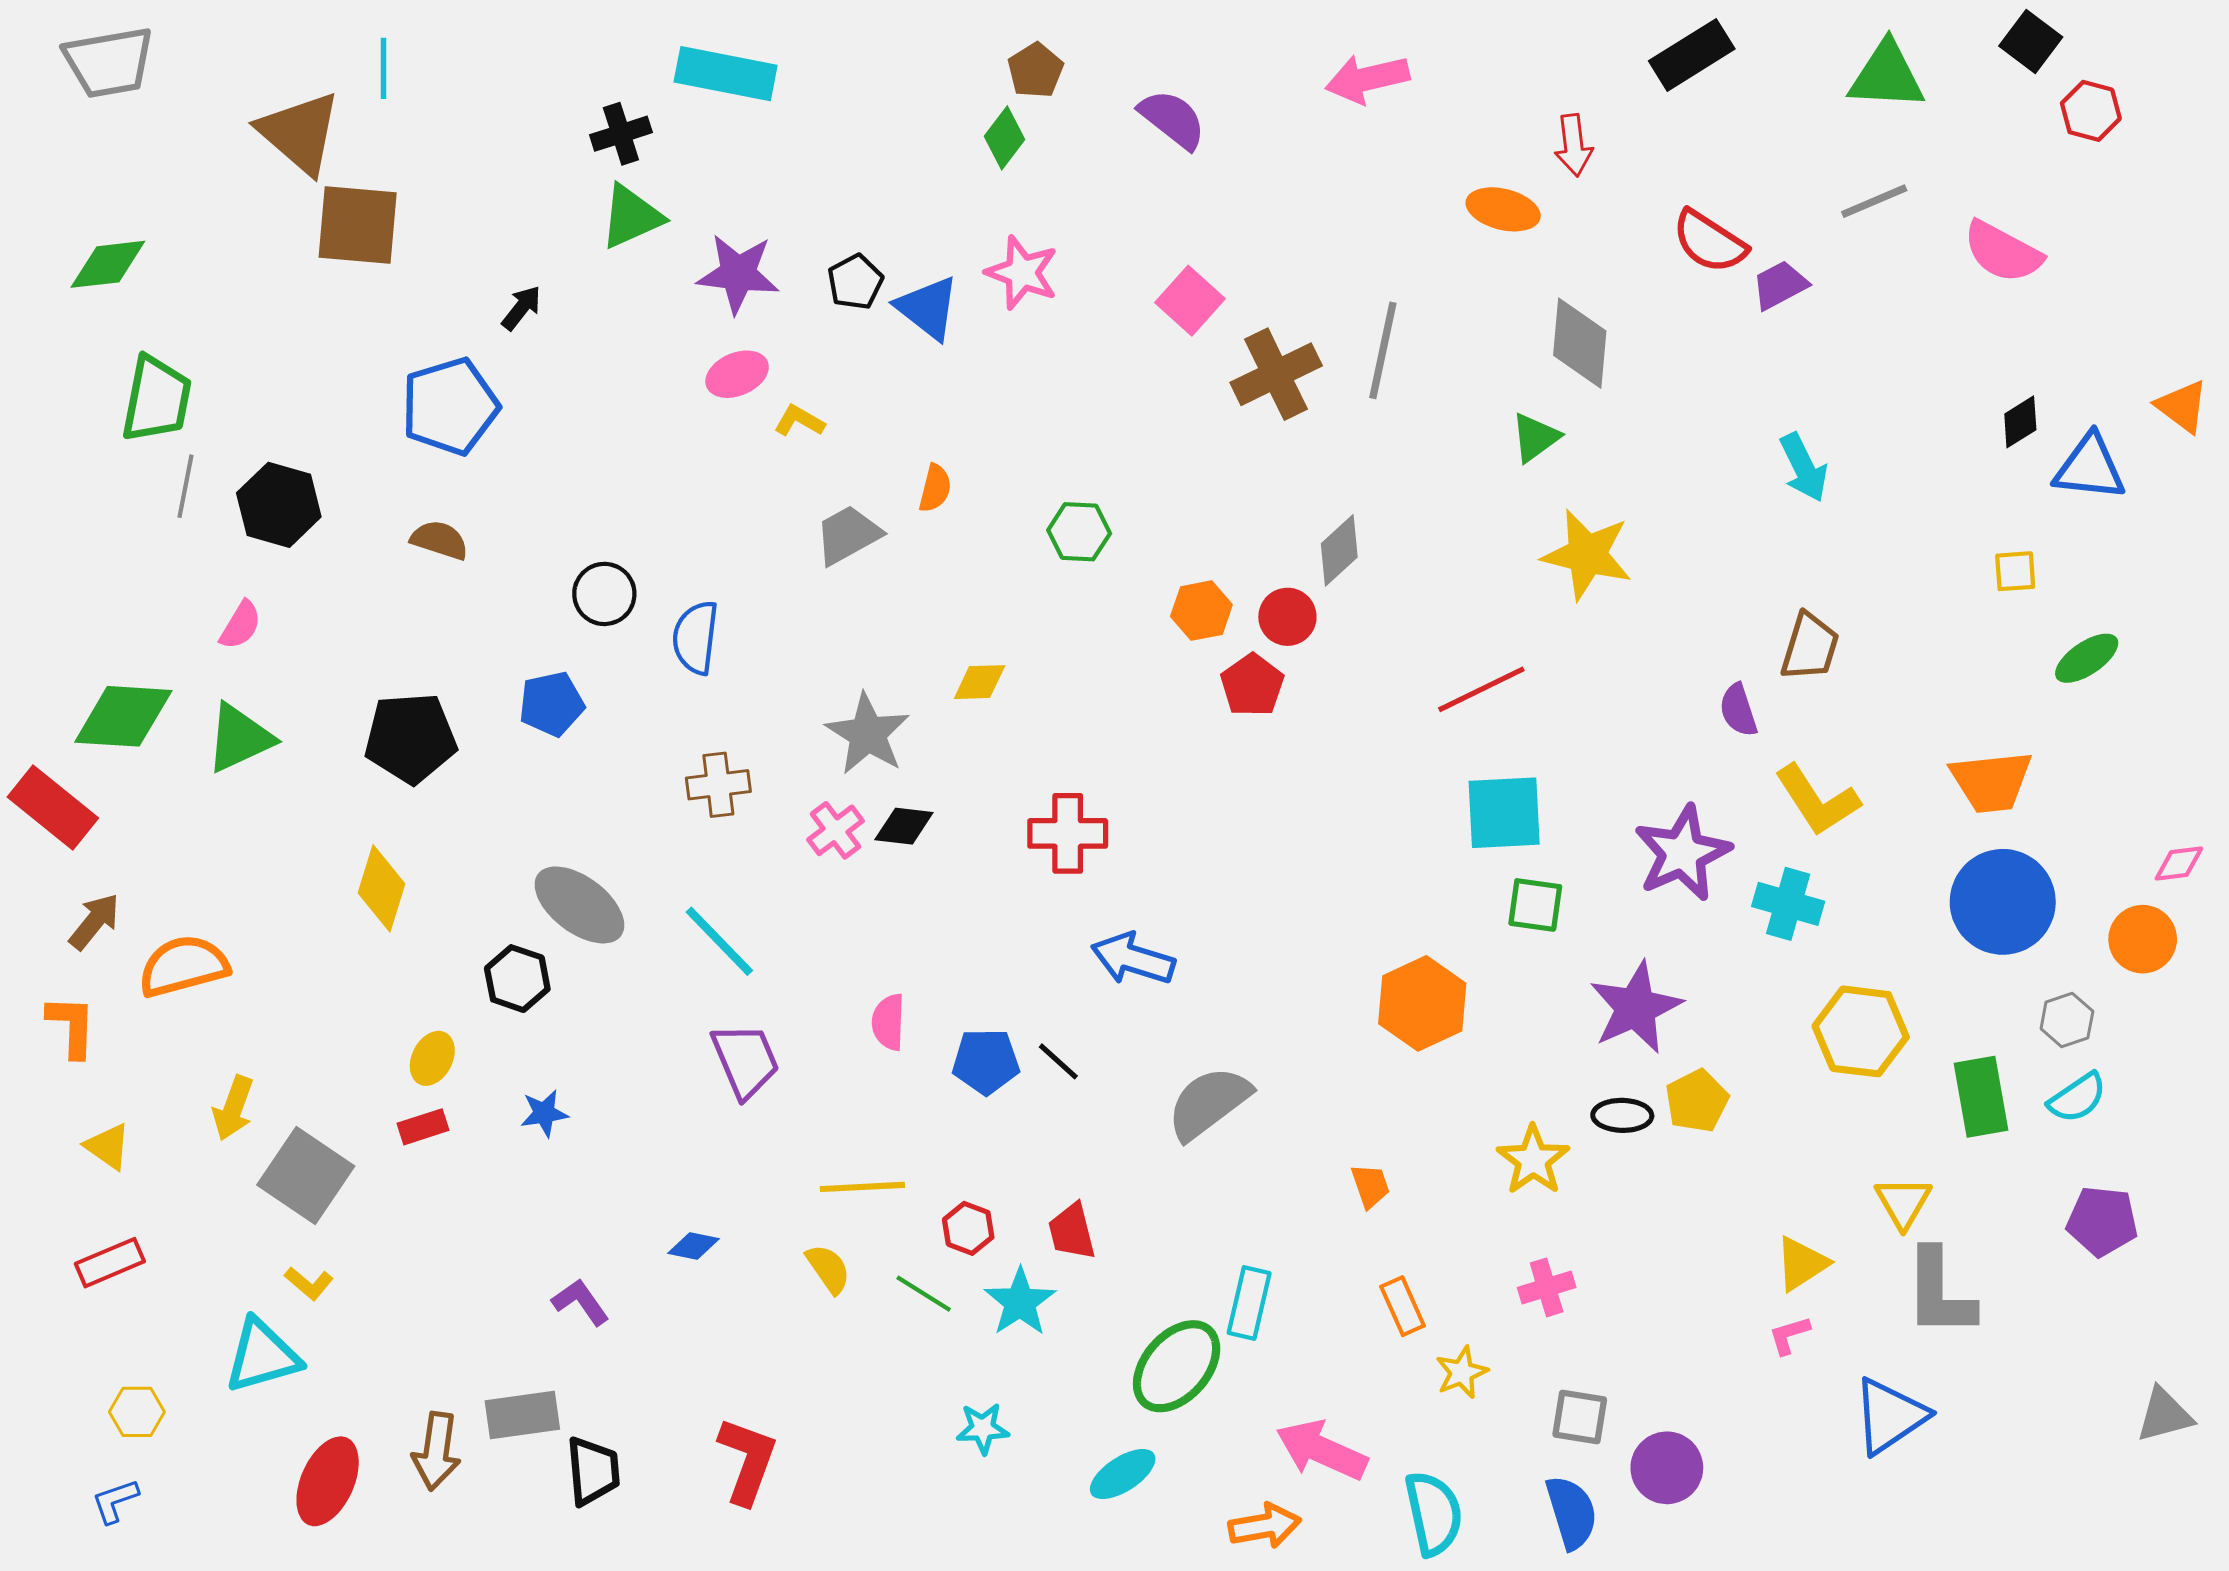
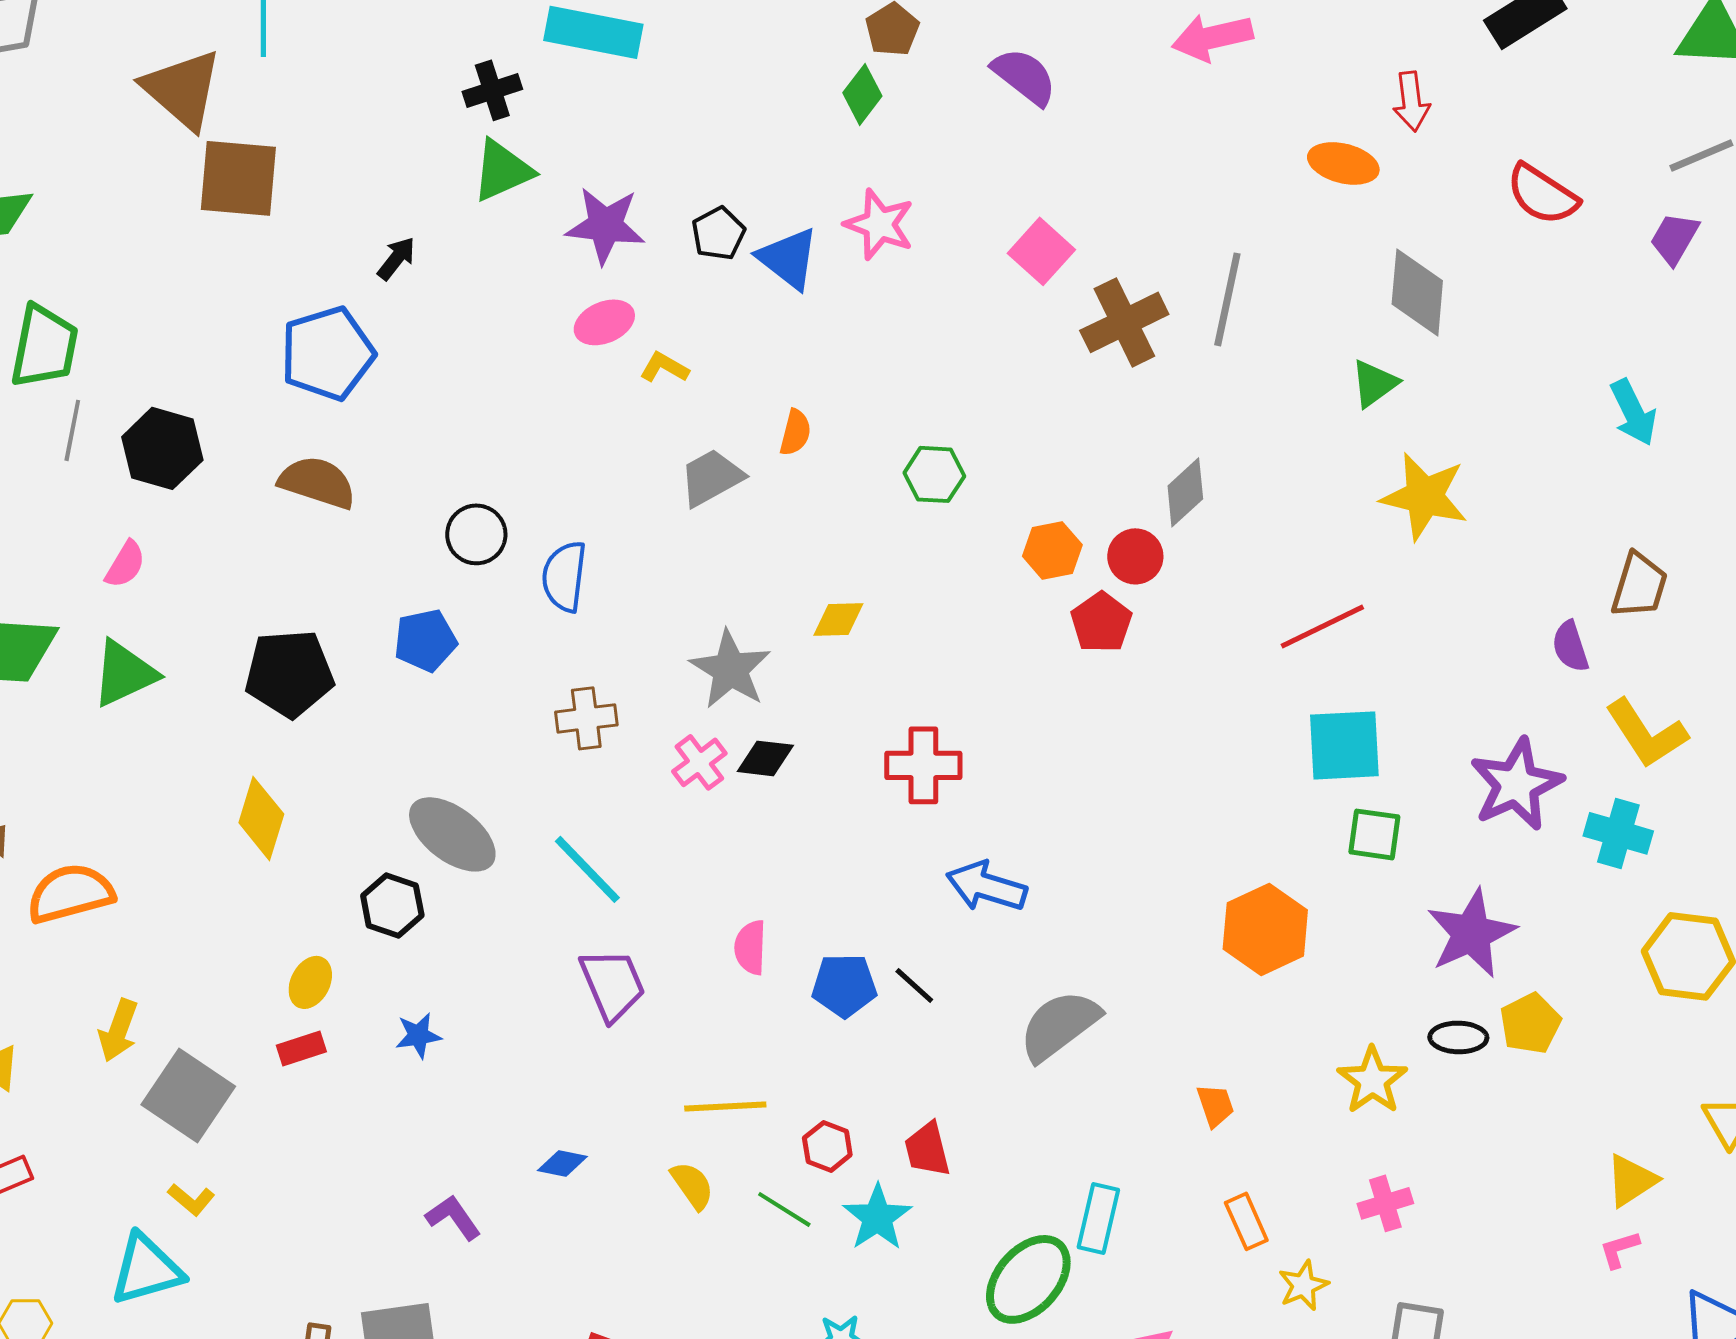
purple trapezoid: (1780, 285) -> (1674, 238), moved, turned -32
brown semicircle: (440, 540) -> (317, 482), size x1.4

